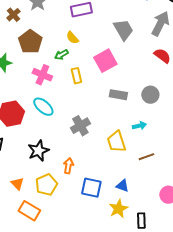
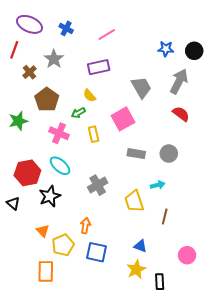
black star: (38, 151) -> (50, 196), moved
brown line: (146, 157) -> (165, 217), turned -56
orange triangle: (17, 184) -> (43, 231), moved
blue square: (91, 188) -> (97, 252), moved
orange rectangle: (29, 211) -> (46, 271), turned 60

